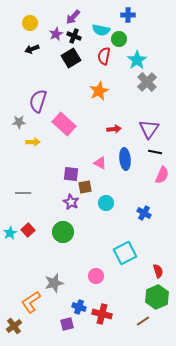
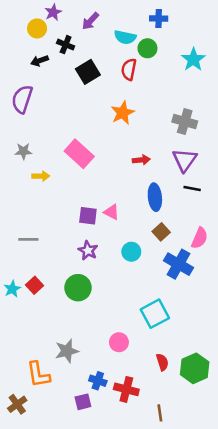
purple star: (56, 34) -> (53, 12), moved
black cross: (74, 36) -> (66, 45), moved
cyan star: (137, 60) -> (193, 59), moved
gray cross: (147, 82) -> (185, 121), moved, turned -30
purple semicircle: (38, 101) -> (22, 99), moved
pink triangle: (100, 163) -> (111, 212), moved
pink semicircle: (162, 175) -> (200, 238), moved
brown square: (85, 187) -> (161, 232), moved, turned -32
blue cross: (144, 213) -> (178, 264), size x1.6
red semicircle: (158, 271) -> (162, 362), moved
orange L-shape: (31, 302) -> (38, 374), turned -65
brown line: (143, 321) -> (160, 413), moved, turned -64

